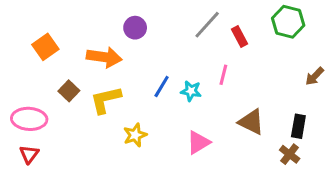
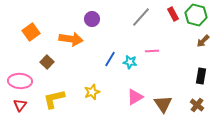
red rectangle: (240, 37) -> (173, 14), moved
pink line: (223, 75) -> (152, 51), turned 72
brown arrow: (315, 76) -> (203, 41), moved
yellow L-shape: (106, 100) -> (54, 99), moved
brown triangle: (251, 122) -> (163, 104), moved, turned 30
black rectangle: (298, 126) -> (201, 76), moved

